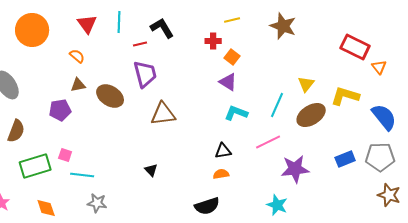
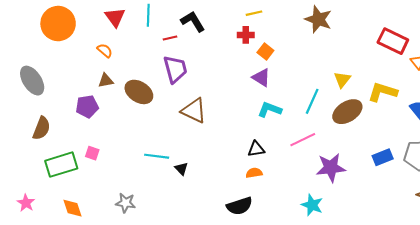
yellow line: (232, 20) -> (254, 13), moved
brown triangle: (163, 114) -> (194, 111), turned 32
cyan line: (82, 175) -> (157, 156), moved

